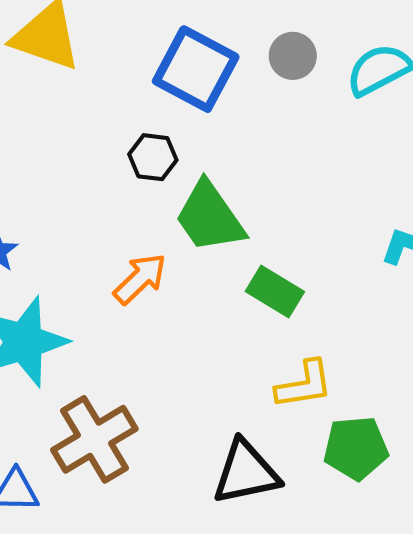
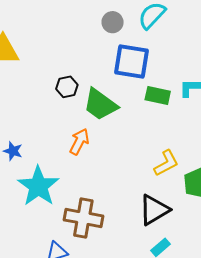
blue square: (196, 69) -> (131, 62), moved
green rectangle: (275, 292) -> (158, 96), moved
brown cross: (94, 439) -> (83, 218), turned -30

